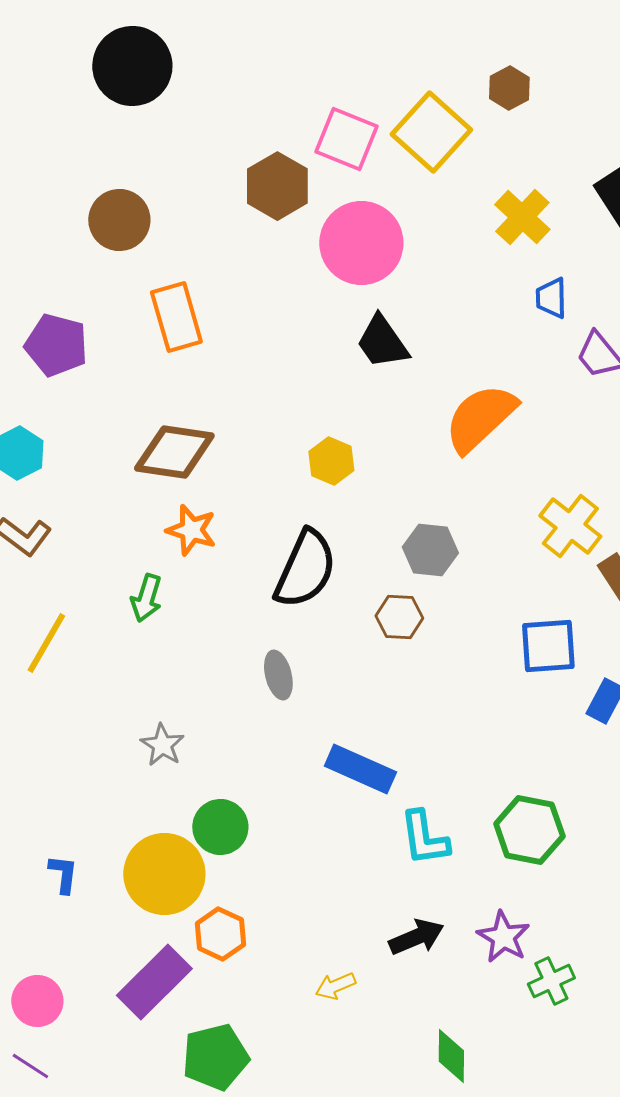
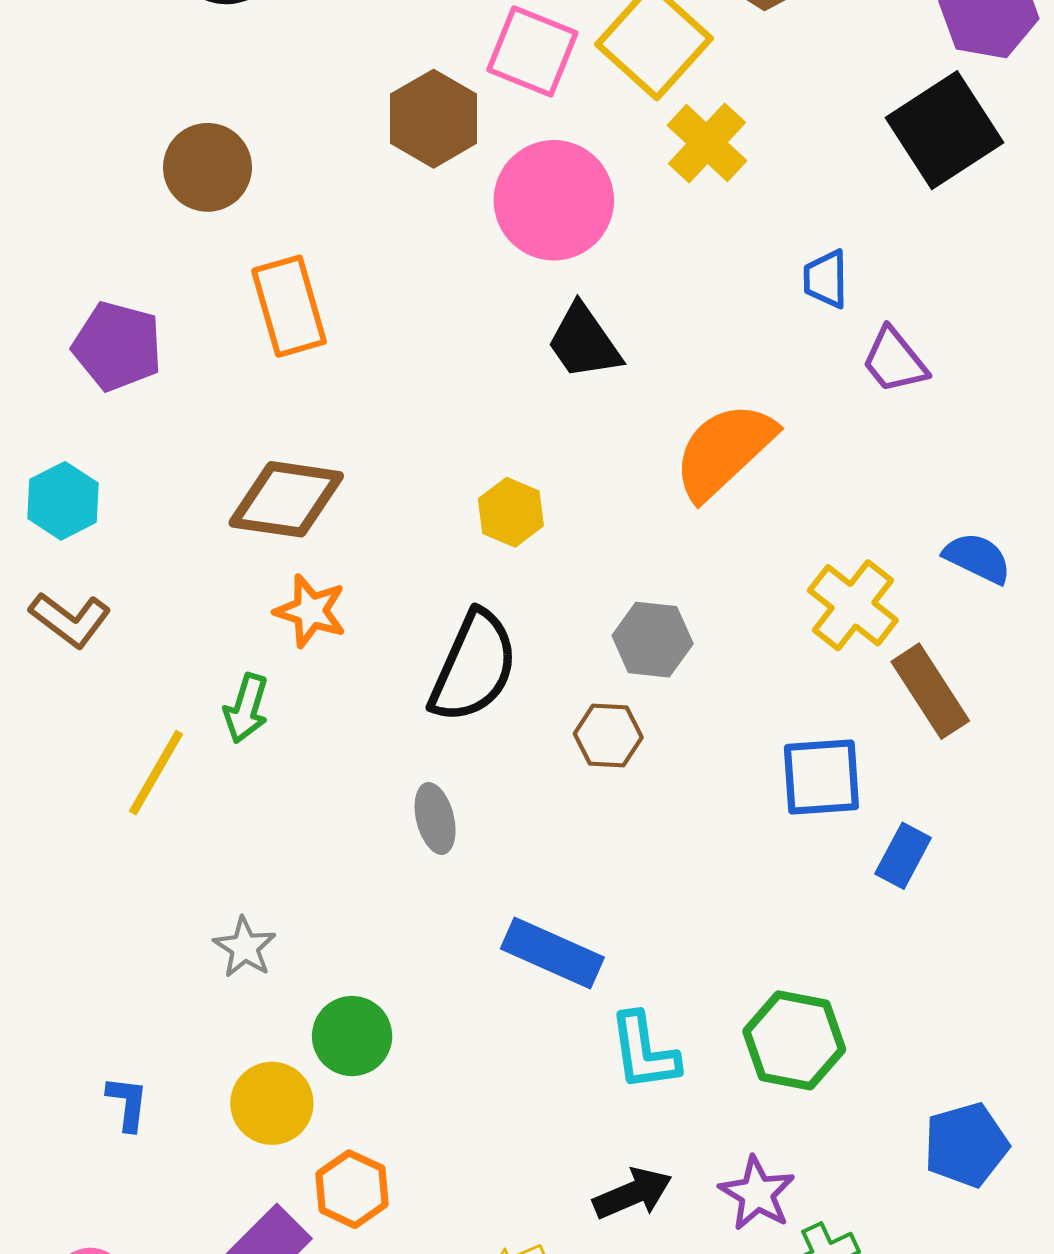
yellow cross: (522, 217) -> (707, 143), moved
yellow line: (46, 643) -> (156, 773), moved
gray star: (162, 745) -> (245, 947), moved
yellow circle: (164, 874) -> (272, 1103), size x0.7

